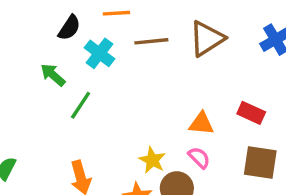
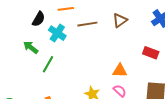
brown triangle: (207, 38) -> (120, 20), size x0.7
red rectangle: (251, 113) -> (151, 53), moved

